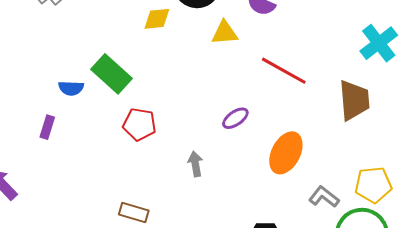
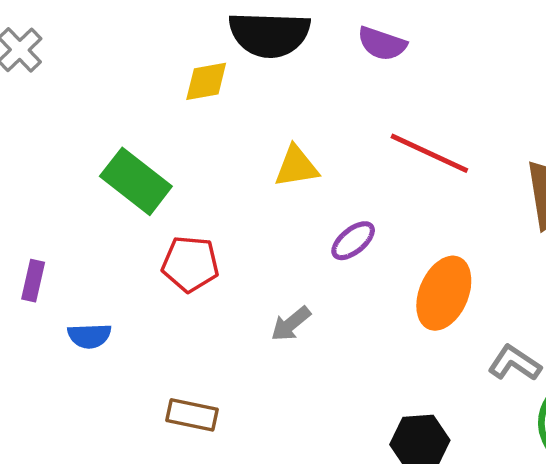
yellow triangle: (225, 33) -> (296, 166), moved
blue semicircle: (71, 88) -> (89, 336), moved
gray arrow: (195, 164) -> (291, 324), turned -115

